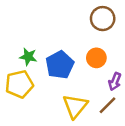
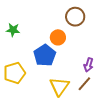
green star: (28, 57) -> (13, 30), moved
orange circle: (96, 58) -> (58, 37), moved

